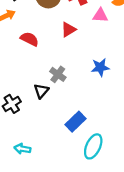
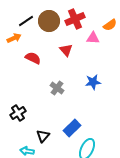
red triangle: (68, 30) -> (66, 50), turned -40
black triangle: (41, 91) -> (43, 136), moved

